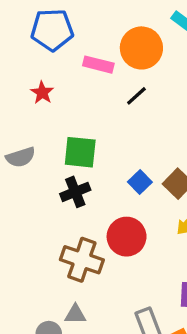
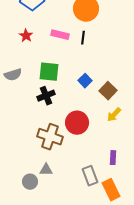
pink rectangle: (98, 65) -> (60, 35), moved
black line: (136, 96) -> (83, 38), turned -40
blue square: (140, 182) -> (85, 81), moved

